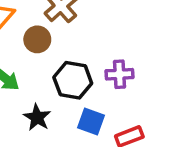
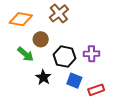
brown circle: (37, 39) -> (41, 39), moved

